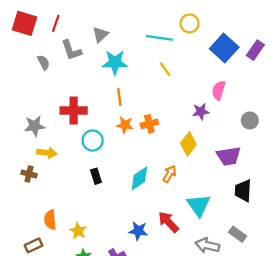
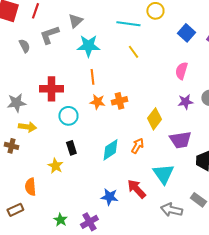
blue square: (224, 48) -> (186, 33), size x0.7
gray L-shape: (71, 50) -> (49, 35), turned 90
purple star: (201, 112) -> (185, 102), moved
purple trapezoid: (229, 156) -> (180, 140), moved
yellow star: (78, 231) -> (55, 166), moved

